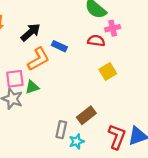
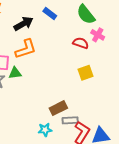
pink cross: (113, 28) -> (98, 35), turned 32
blue rectangle: (59, 46) -> (50, 13), moved
gray rectangle: (61, 130) -> (70, 120), moved, turned 63

